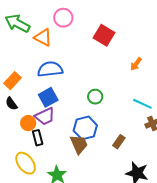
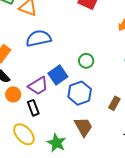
blue square: (48, 97) -> (58, 75), moved
orange circle: (28, 123) -> (13, 94), moved
brown trapezoid: (79, 144) -> (83, 127), moved

